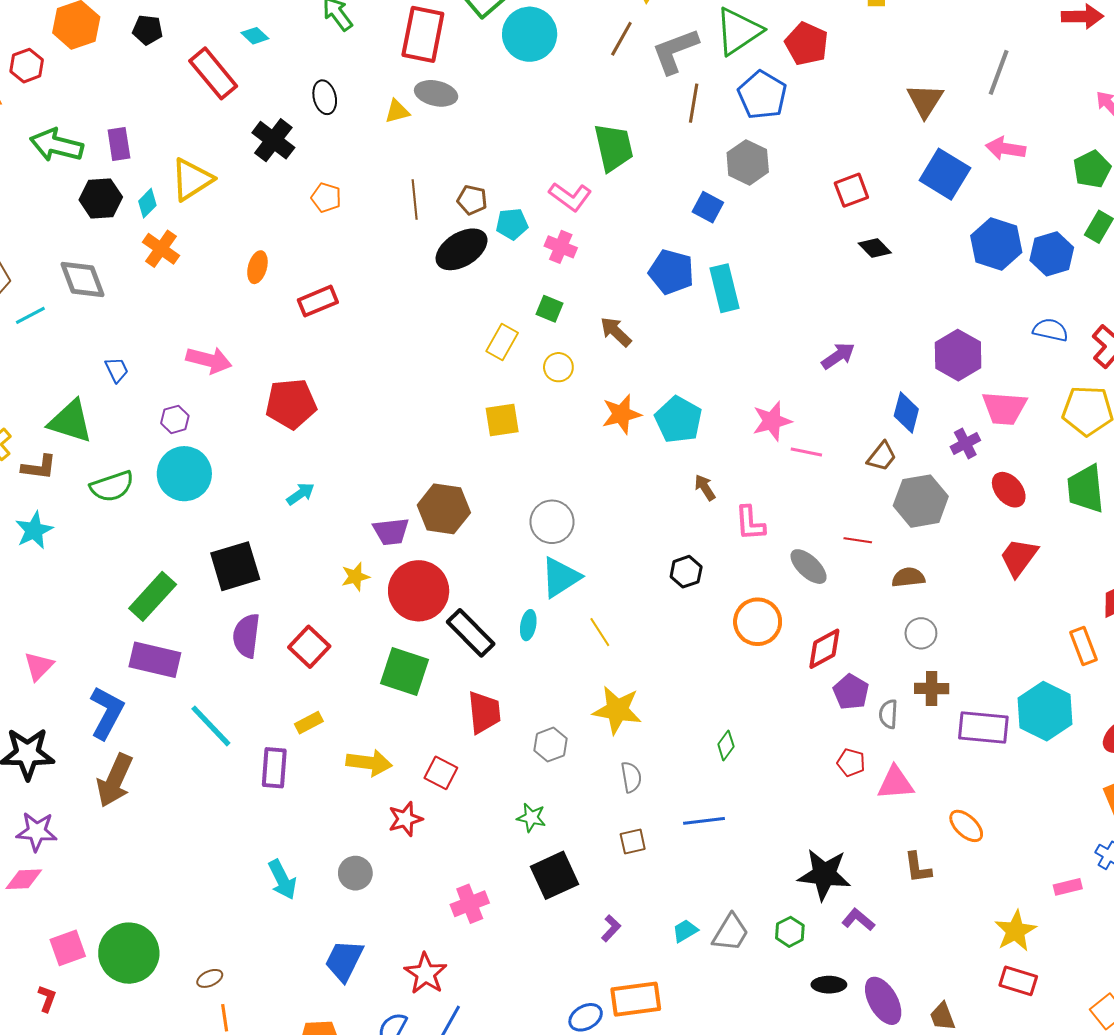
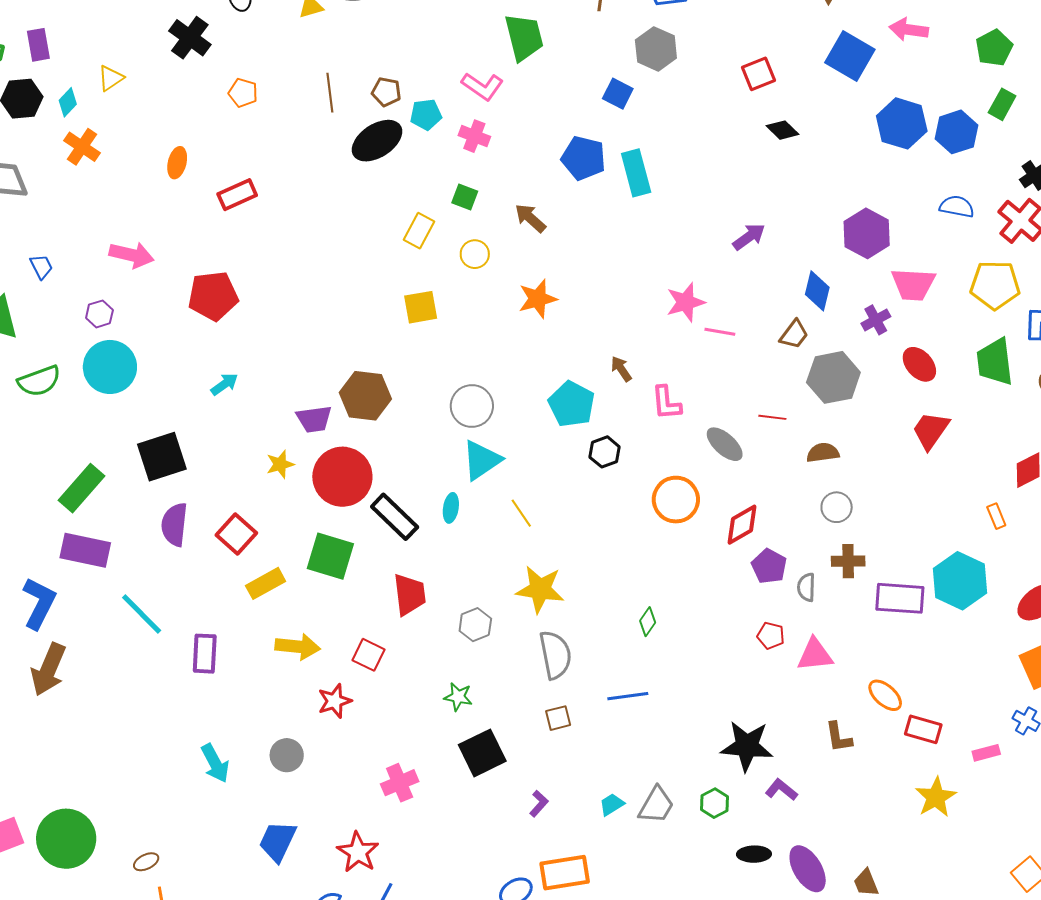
yellow triangle: (192, 180) -> (111, 78), size x0.6
cyan pentagon: (678, 420) -> (572, 404), moved
orange rectangle: (1083, 646) -> (996, 516), size x0.7
yellow rectangle: (309, 723) -> (266, 583), moved, size x1.4
gray semicircle: (631, 777) -> (555, 655), size x1.6
red rectangle: (1018, 981) -> (923, 729), moved

